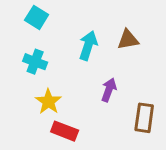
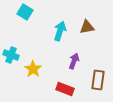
cyan cross: (35, 62) -> (11, 55), moved
red rectangle: (65, 131) -> (65, 89), moved

